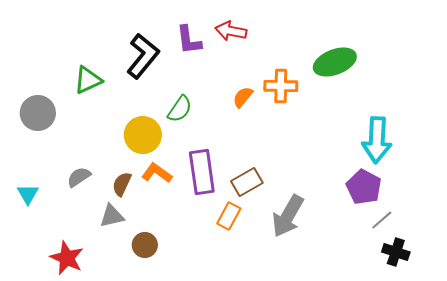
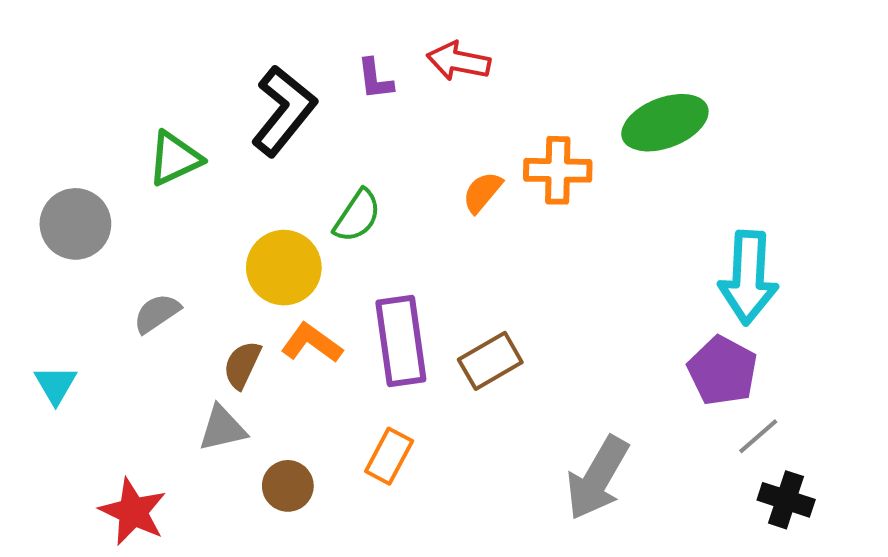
purple L-shape: (189, 40) -> (375, 79), size x0.7
gray semicircle: (79, 177) -> (157, 313), moved
orange rectangle: (229, 216) -> (389, 456), moved
gray arrow: (288, 216) -> (597, 478), moved

